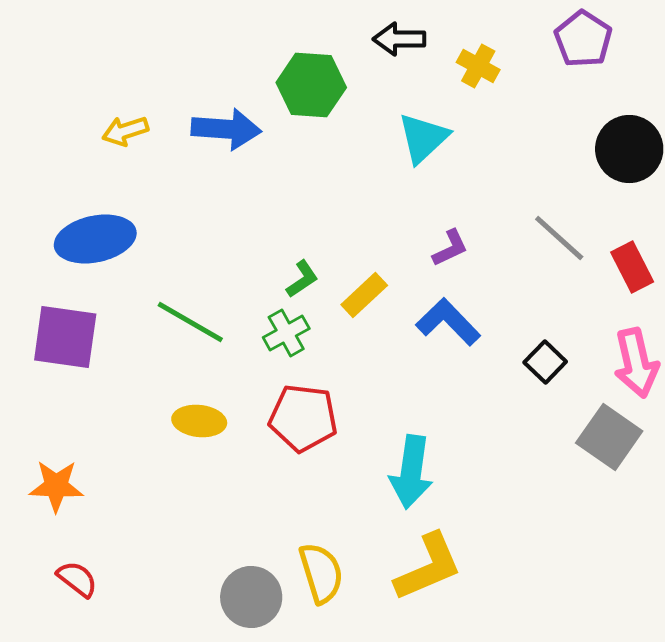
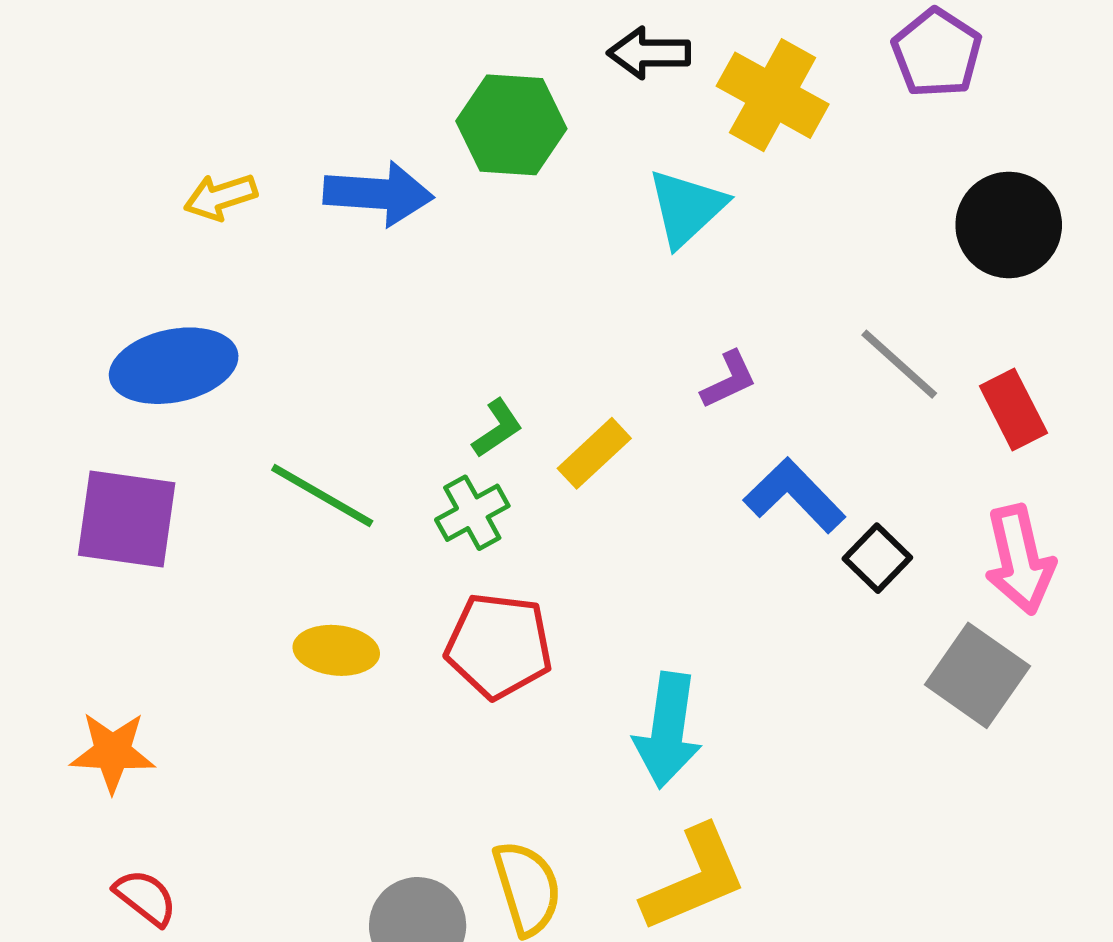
yellow cross: (478, 66) -> (773, 95), size x1.6
blue L-shape: (448, 322) -> (794, 496), moved

